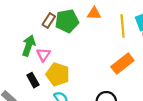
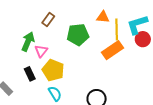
orange triangle: (94, 13) -> (103, 17), moved
green pentagon: (67, 21) -> (78, 35), moved
orange rectangle: (122, 64) -> (113, 50), moved

